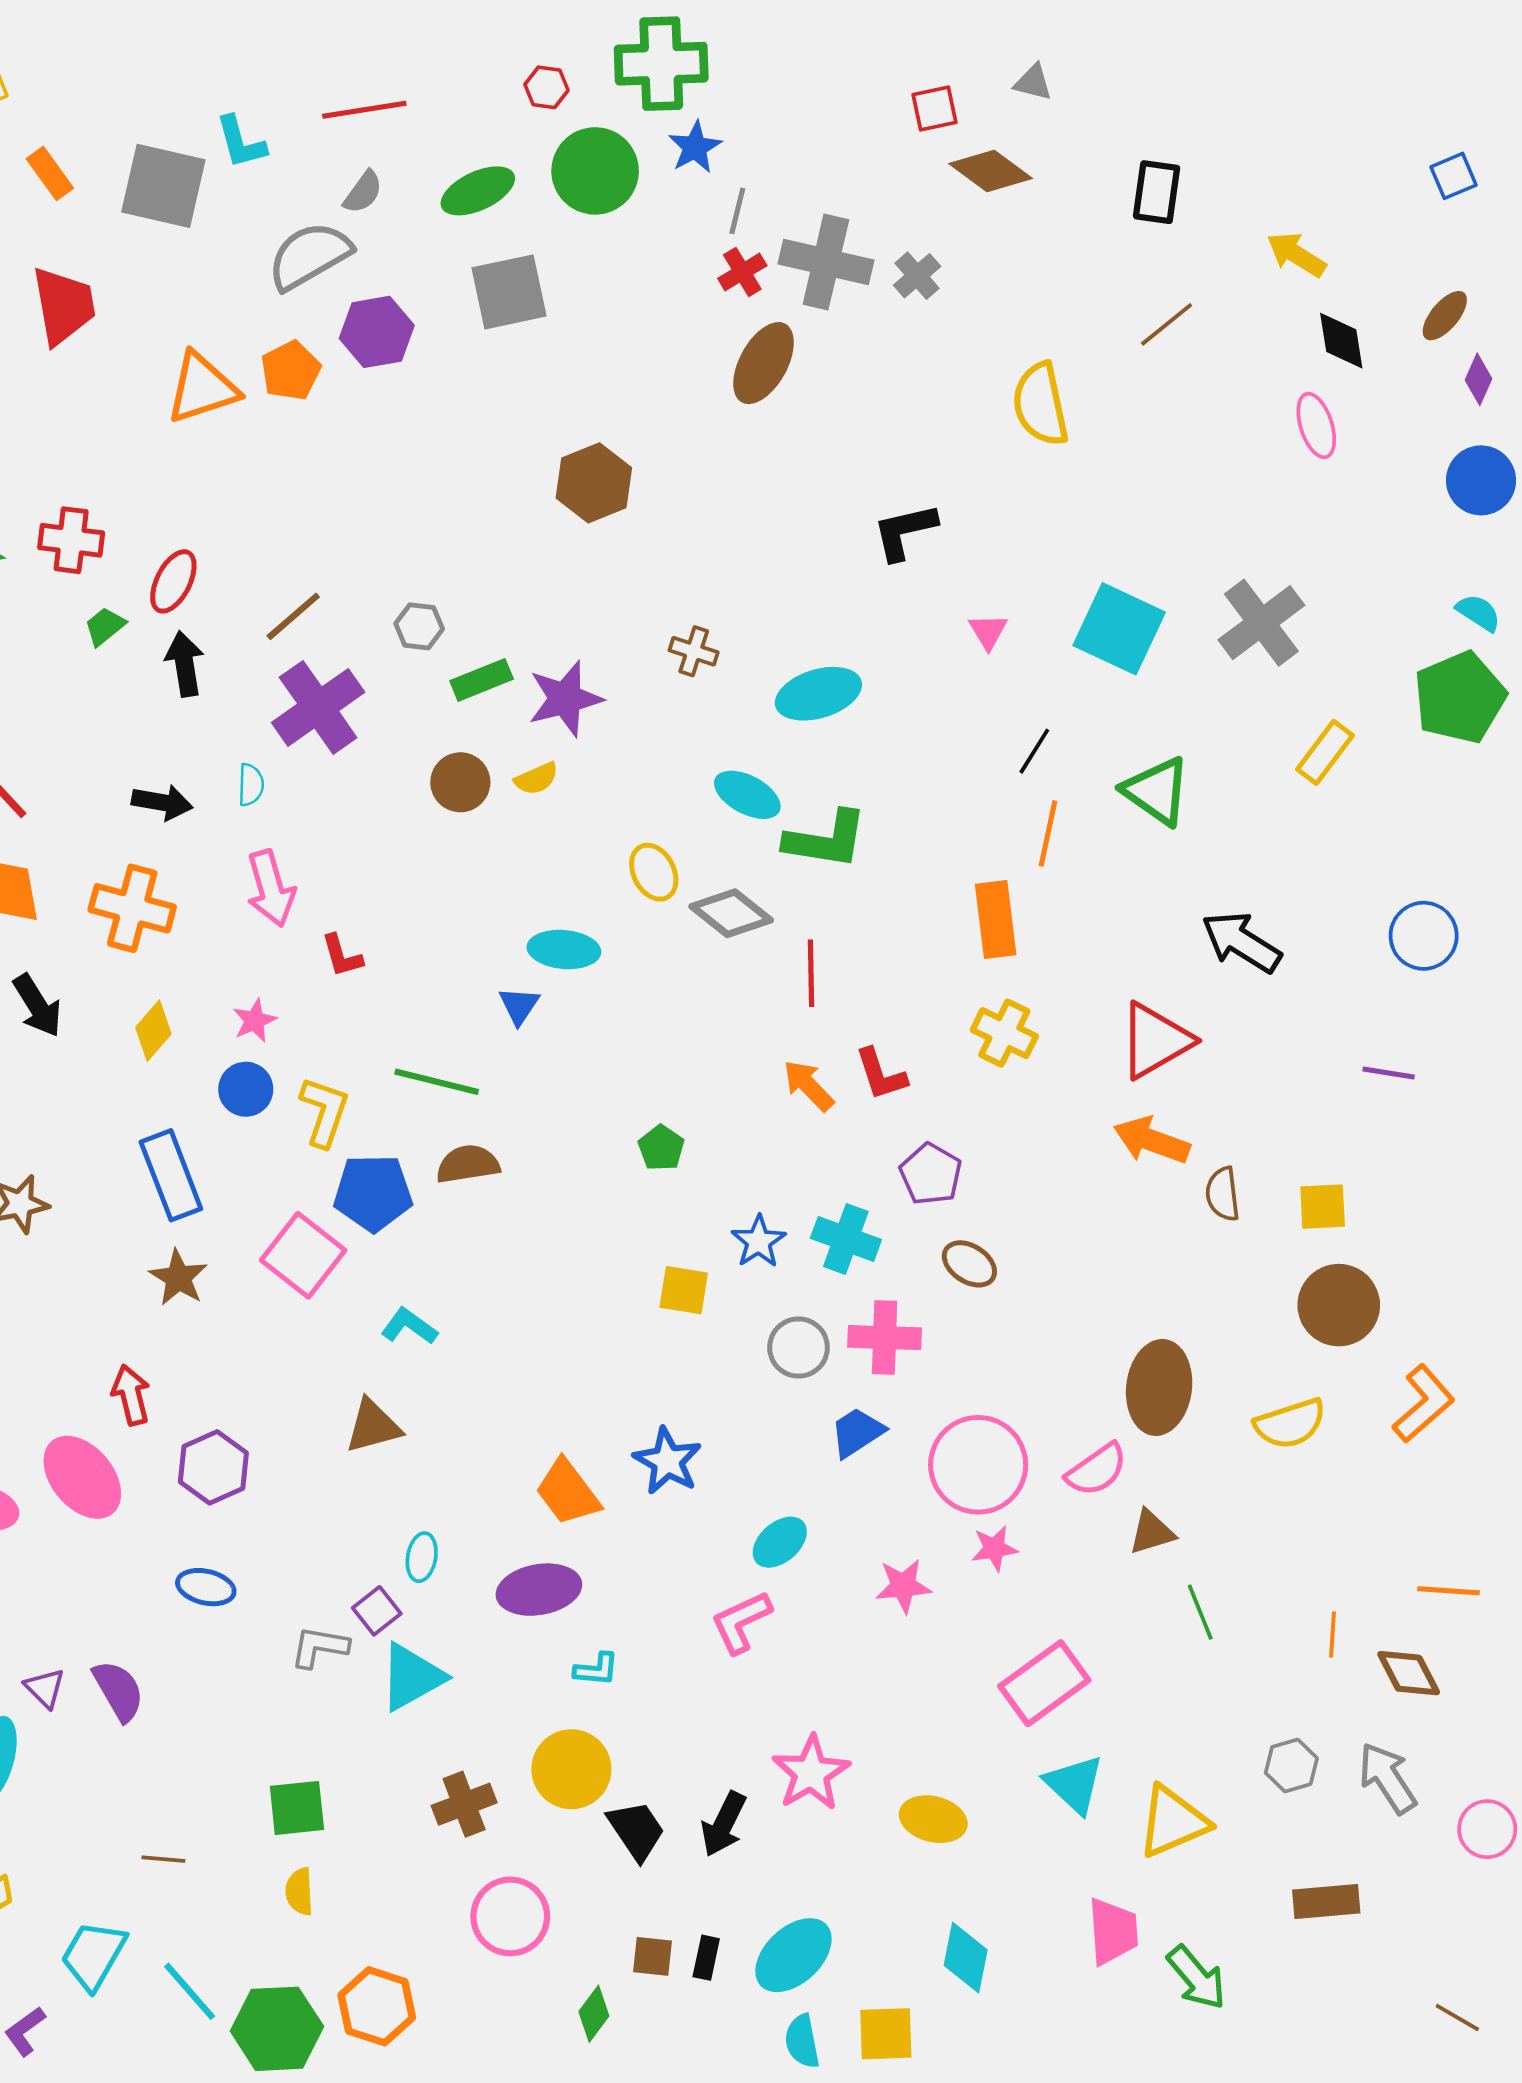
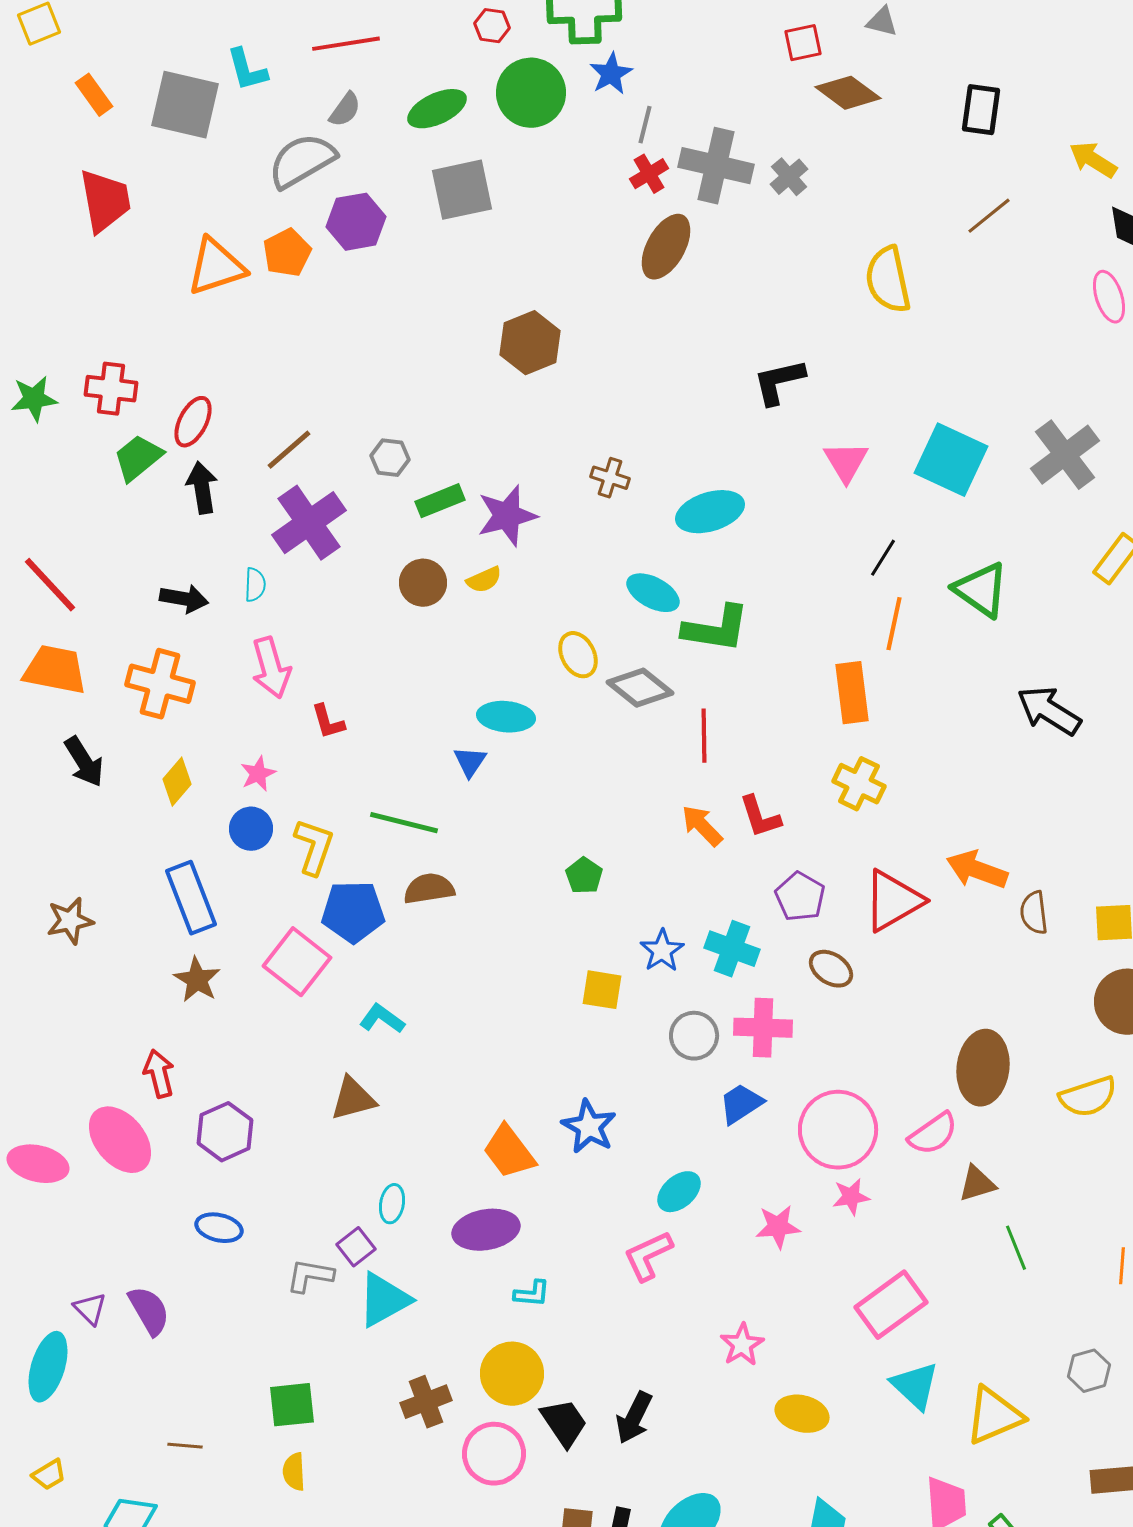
green trapezoid: (105, 626) -> (138, 458), size x1.5
pink triangle: (988, 631) -> (846, 462), size x1.4
red triangle: (1155, 1041) -> (893, 901), moved
pink star: (811, 1773) -> (742, 1345), moved, size x0.7
pink circle: (510, 1916) -> (494, 1454), moved

